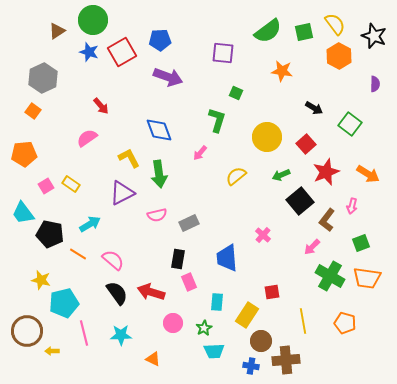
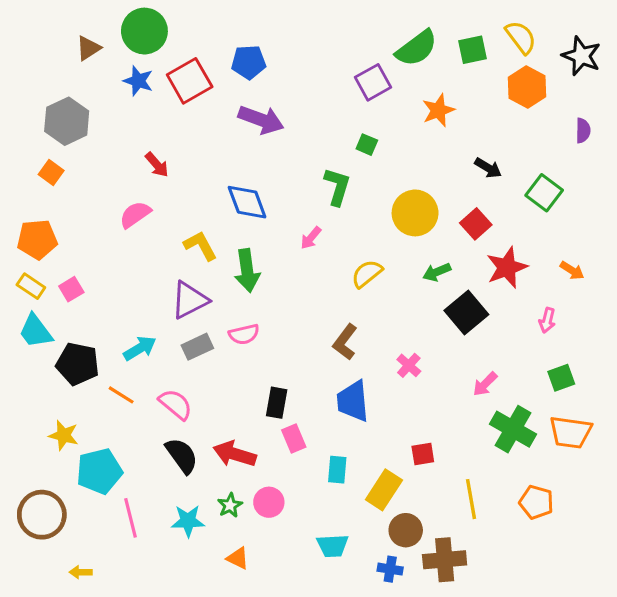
purple square: (223, 53) -> (373, 82), moved, turned -35
orange star: (282, 71) -> (438, 110), turned -30
orange arrow: (368, 174) -> (572, 271), size x0.7
yellow rectangle: (71, 184) -> (31, 286), moved
brown L-shape: (327, 220) -> (345, 342), moved
gray rectangle: (189, 223) -> (197, 347), moved
green star: (204, 328) -> (230, 505), moved
yellow arrow: (52, 351) -> (81, 572), moved

